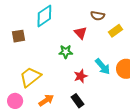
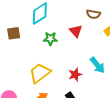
green star: (66, 52) -> (50, 39), moved
yellow trapezoid: (30, 77) -> (40, 73), moved

